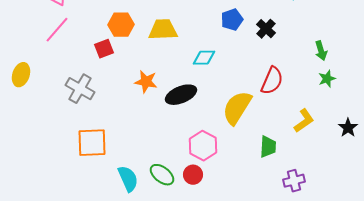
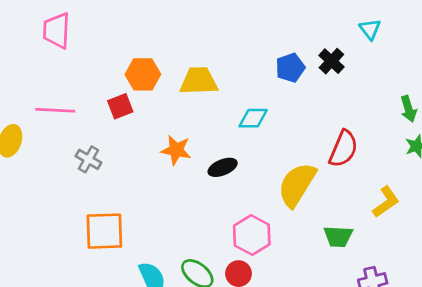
black cross: (266, 29) -> (331, 61), moved
pink line: (57, 30) -> (55, 110), moved, turned 52
gray cross: (80, 89) -> (88, 159), size x0.7
black ellipse: (181, 95) -> (223, 167), size x0.7
green trapezoid: (268, 147) -> (338, 236), turned 90

